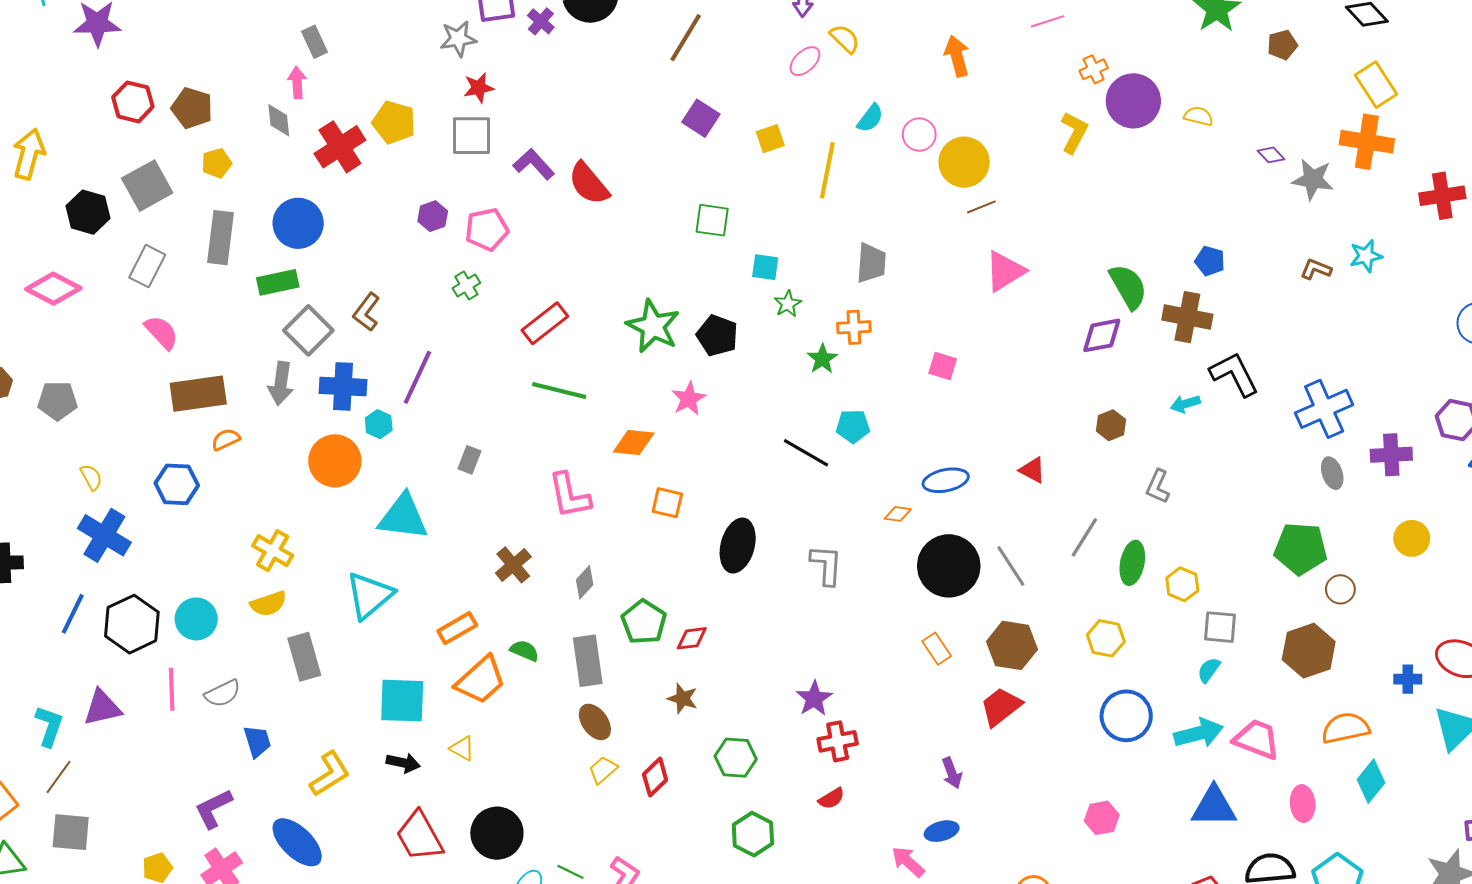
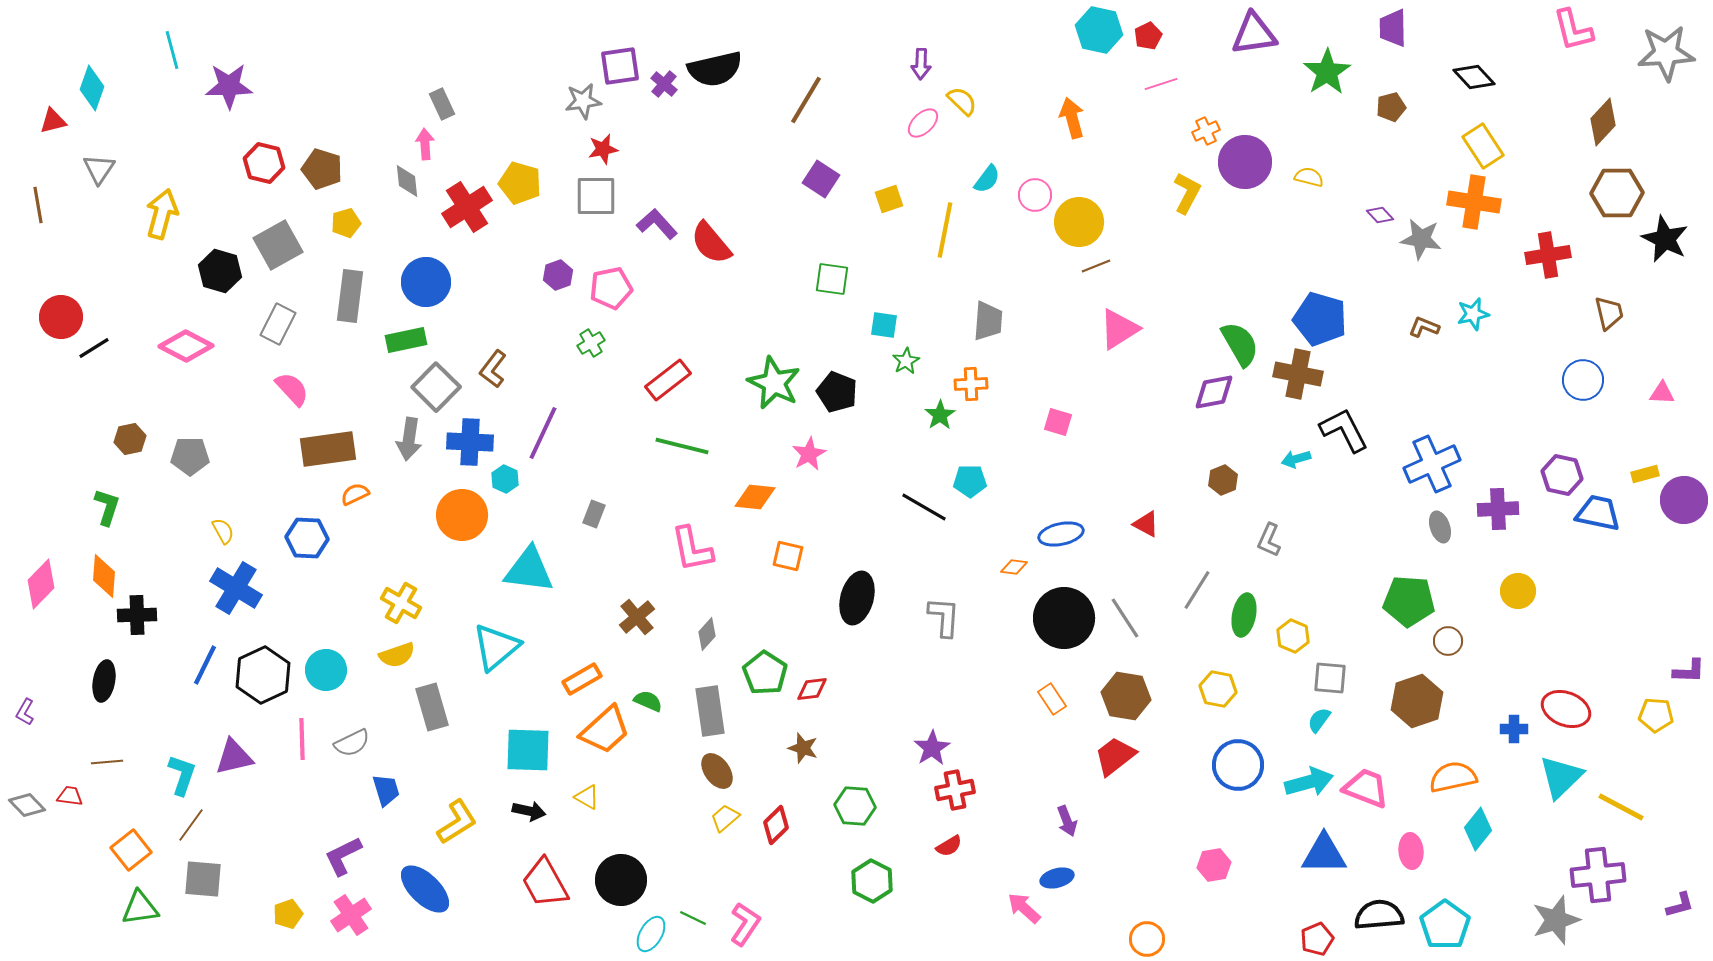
blue pentagon: (1210, 261) -> (1320, 319), size x1.8

